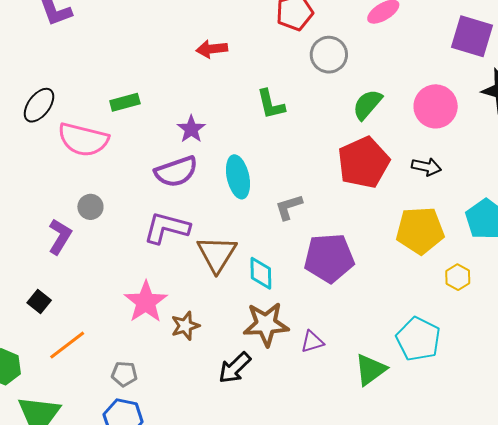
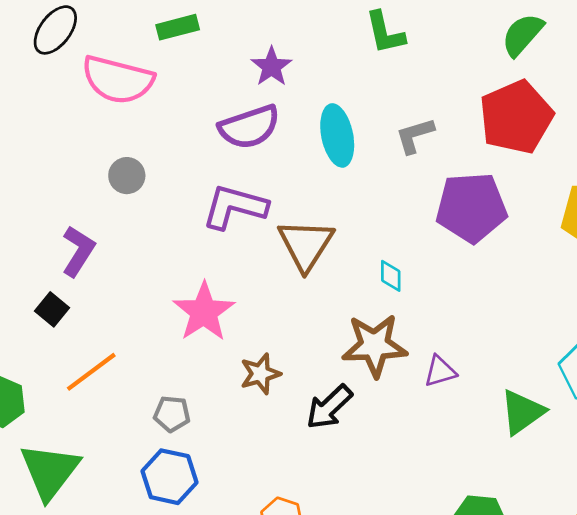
gray L-shape: (289, 207) -> (415, 135), moved
purple L-shape: (60, 236) -> (78, 251), moved
purple pentagon: (329, 258) -> (471, 207), moved
cyan diamond: (261, 273) -> (391, 276), moved, size x0.7
brown star: (185, 326) -> (260, 374), moved

